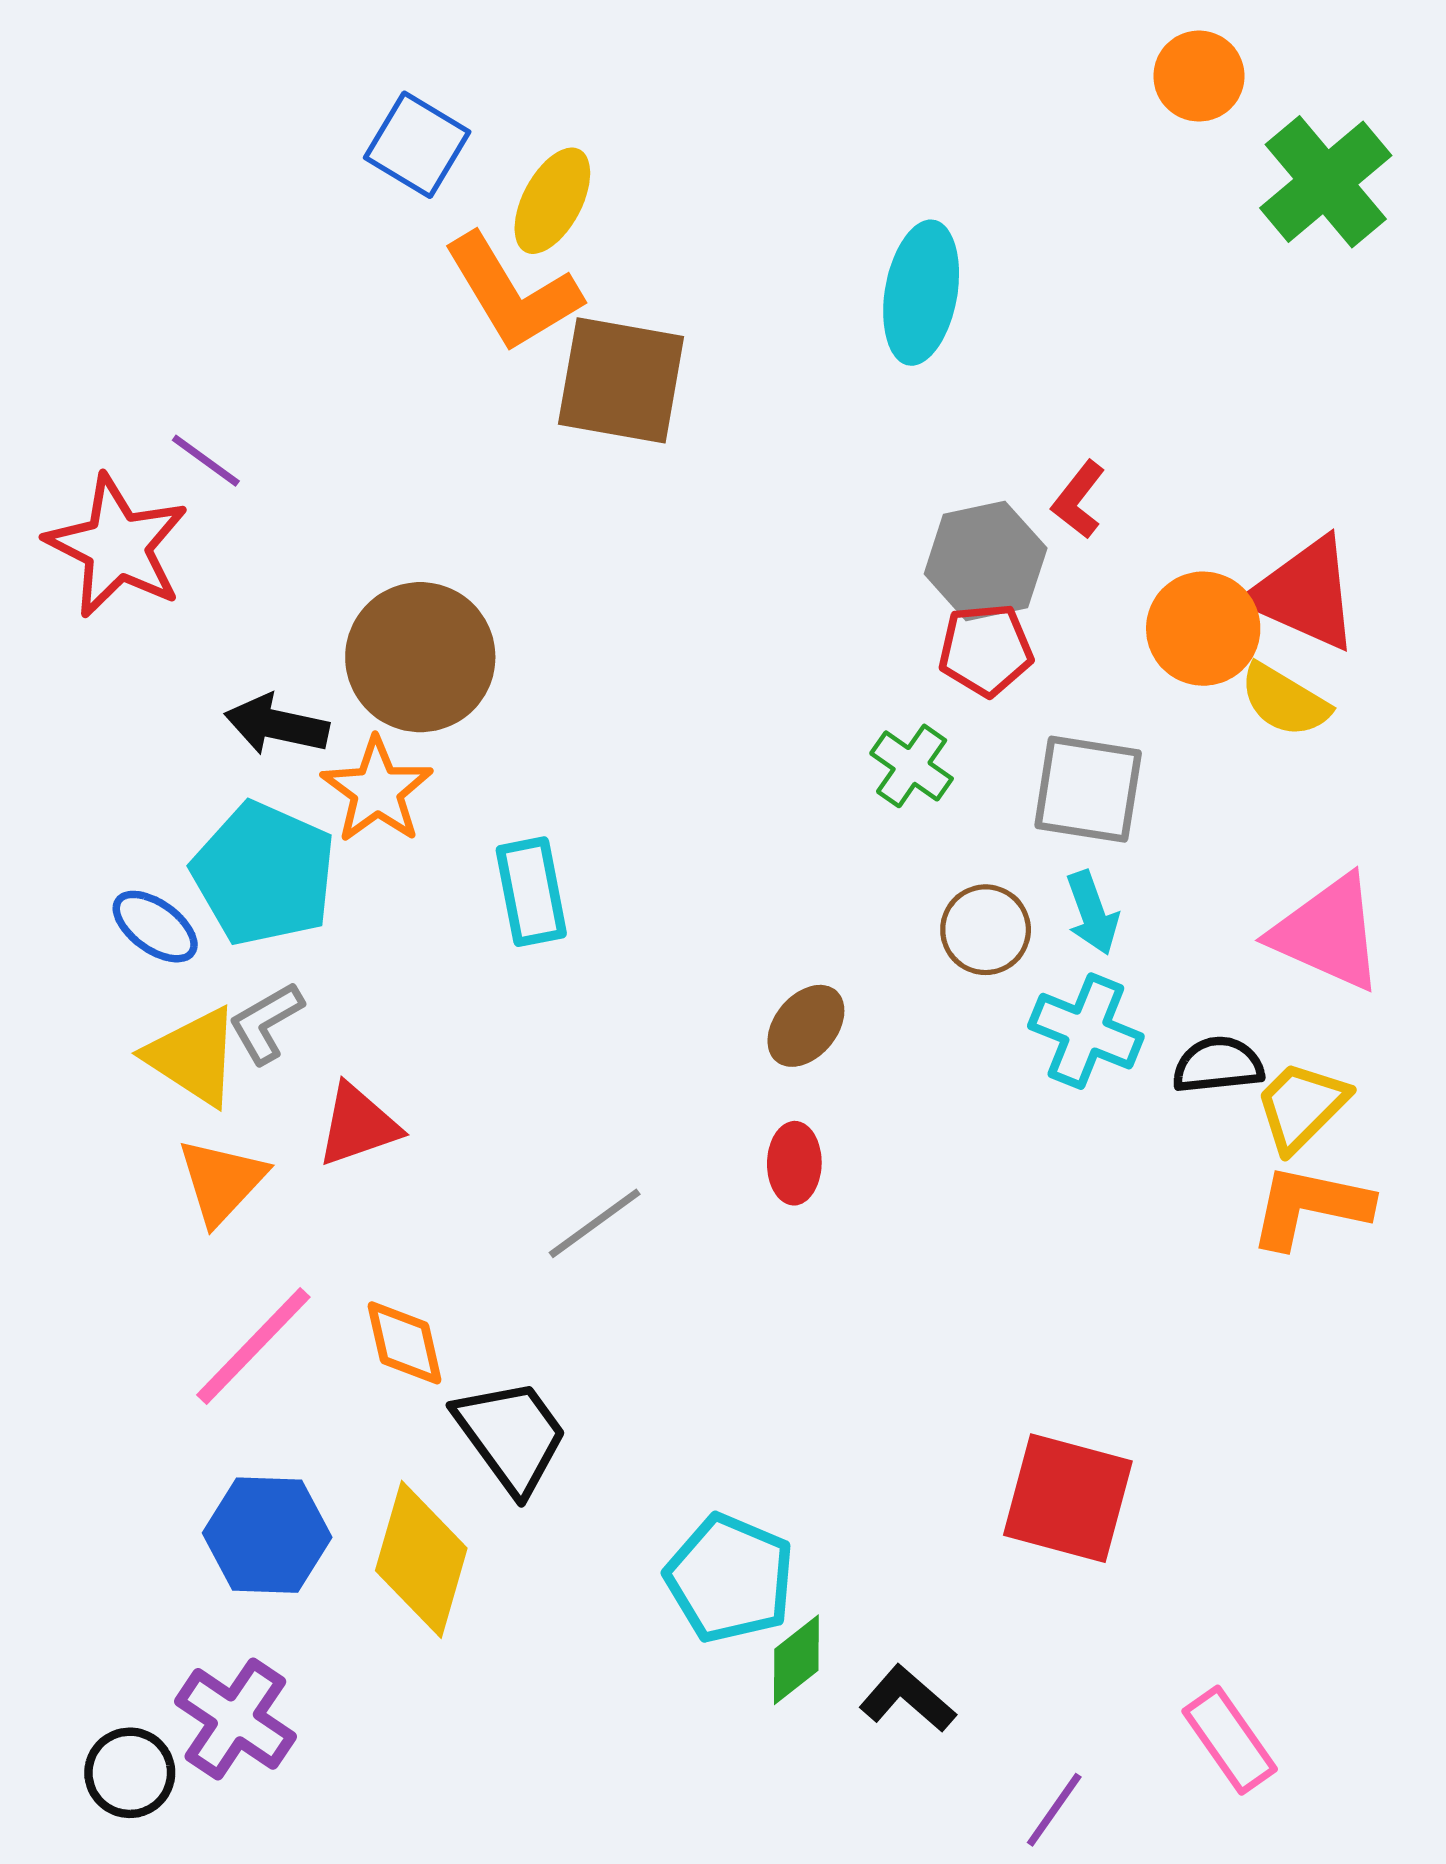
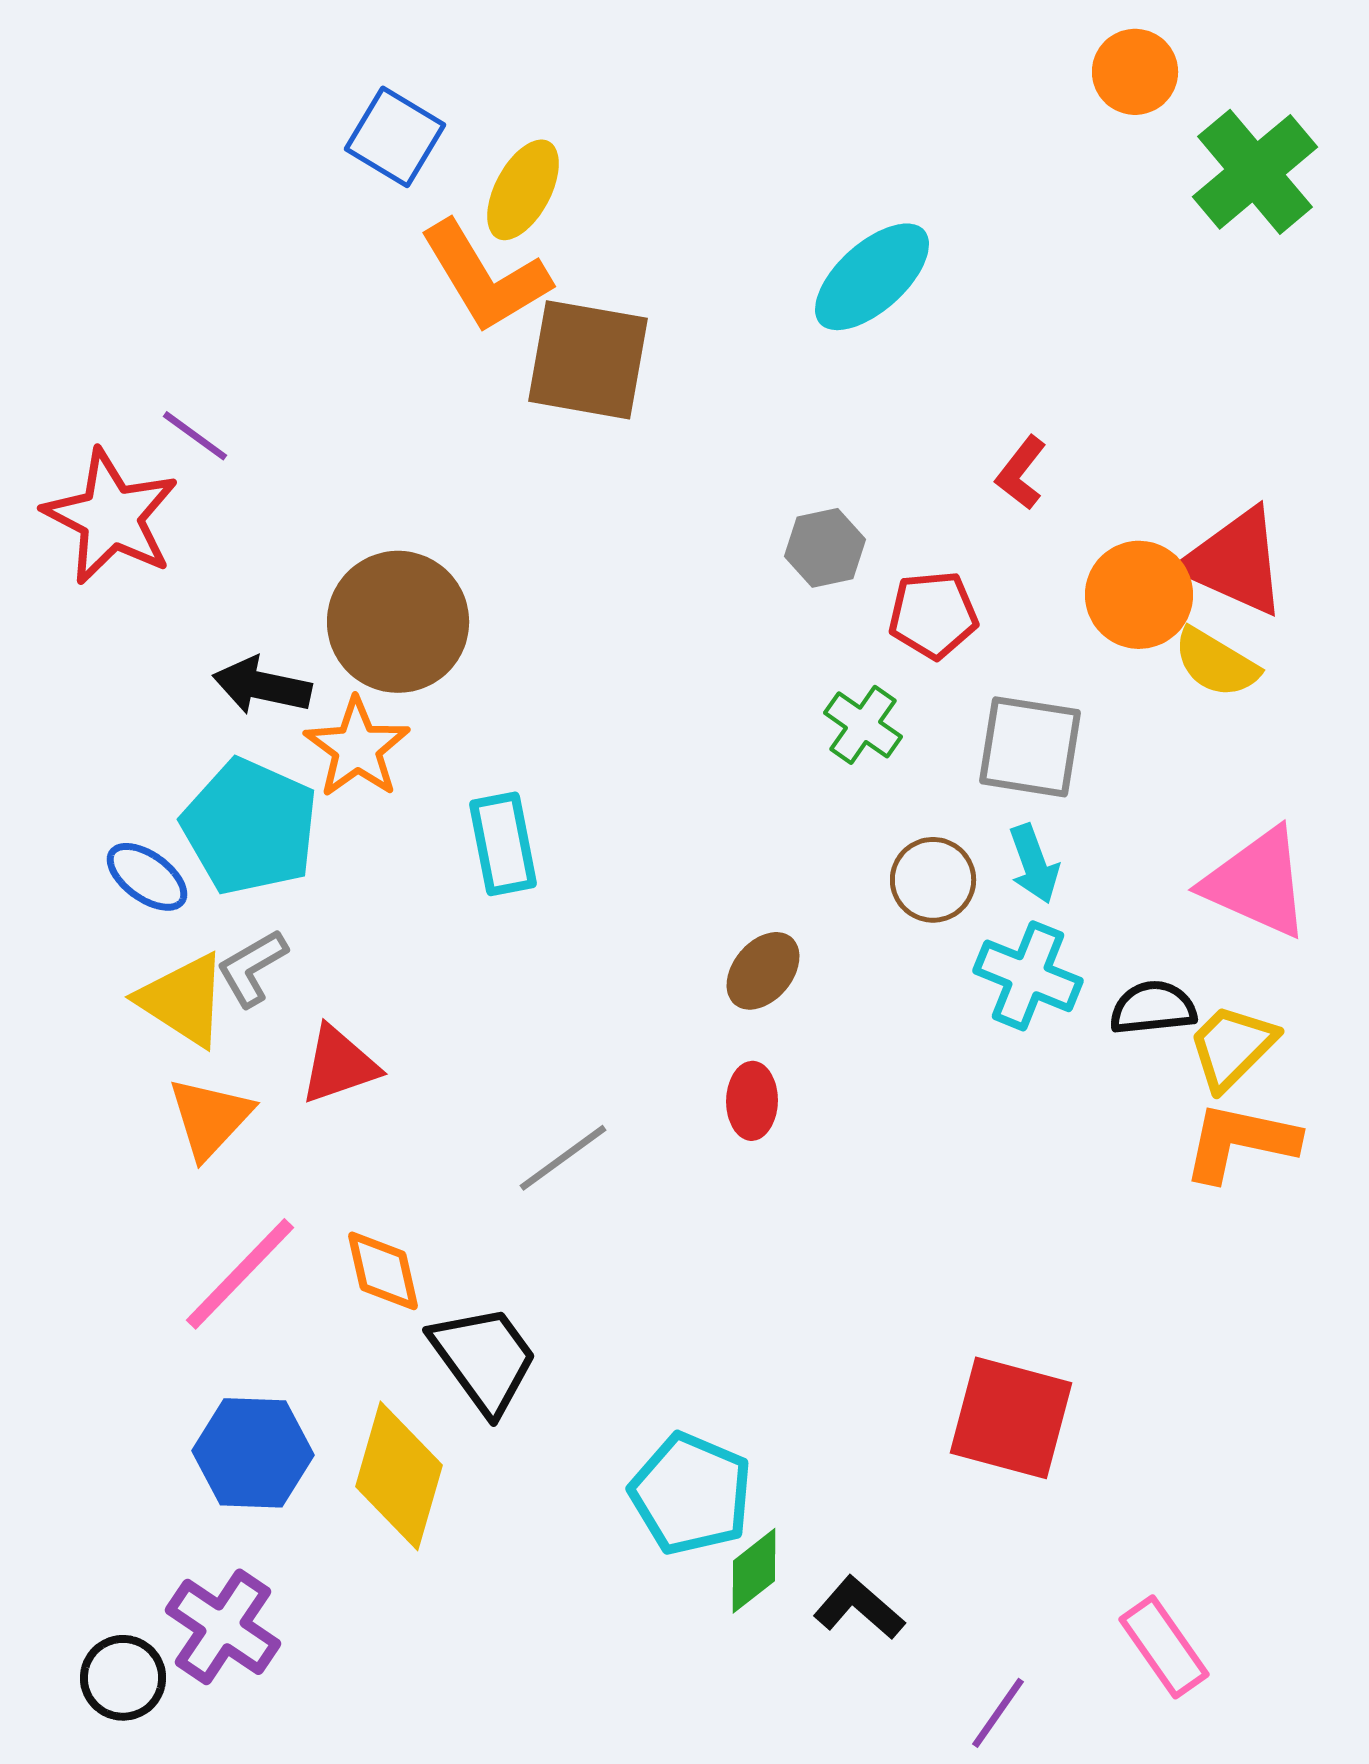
cyan ellipse: (921, 293) -> (872, 277), turned 38
gray hexagon: (986, 561) -> (825, 548), moved, size x0.7

